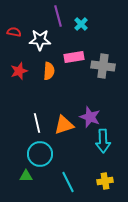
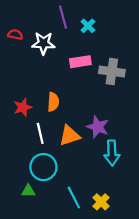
red star: (19, 71) -> (23, 107), moved
orange semicircle: (49, 71) -> (53, 102), moved
yellow cross: (105, 181) -> (101, 202), moved, turned -35

